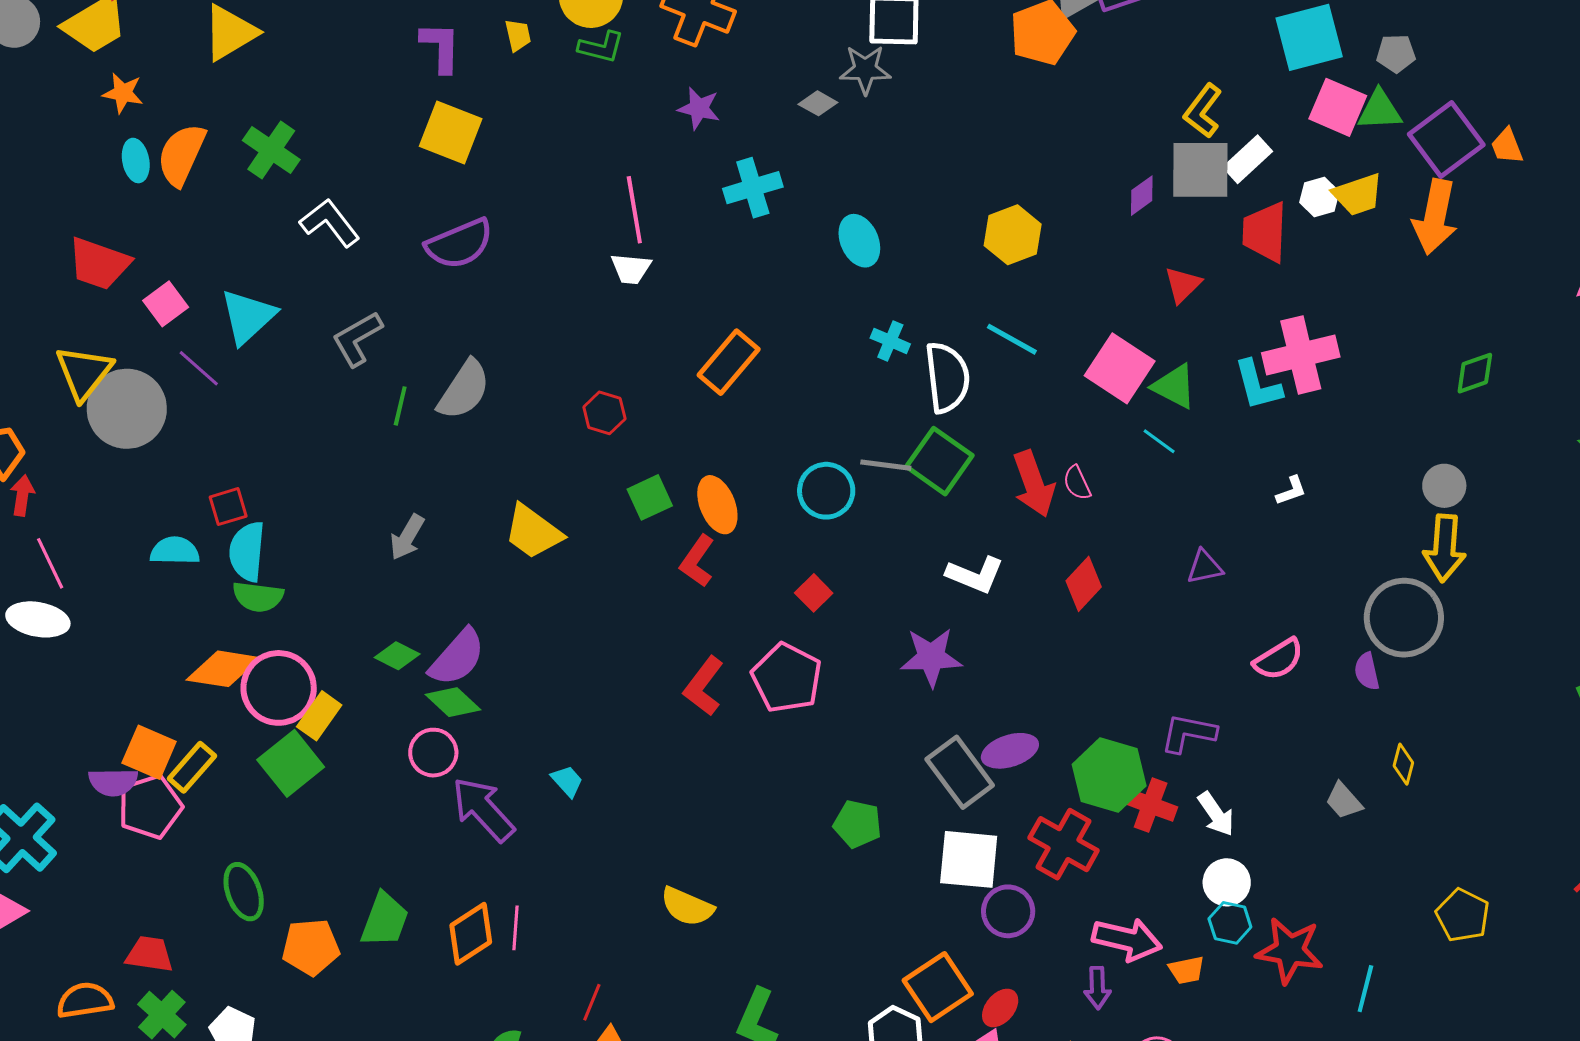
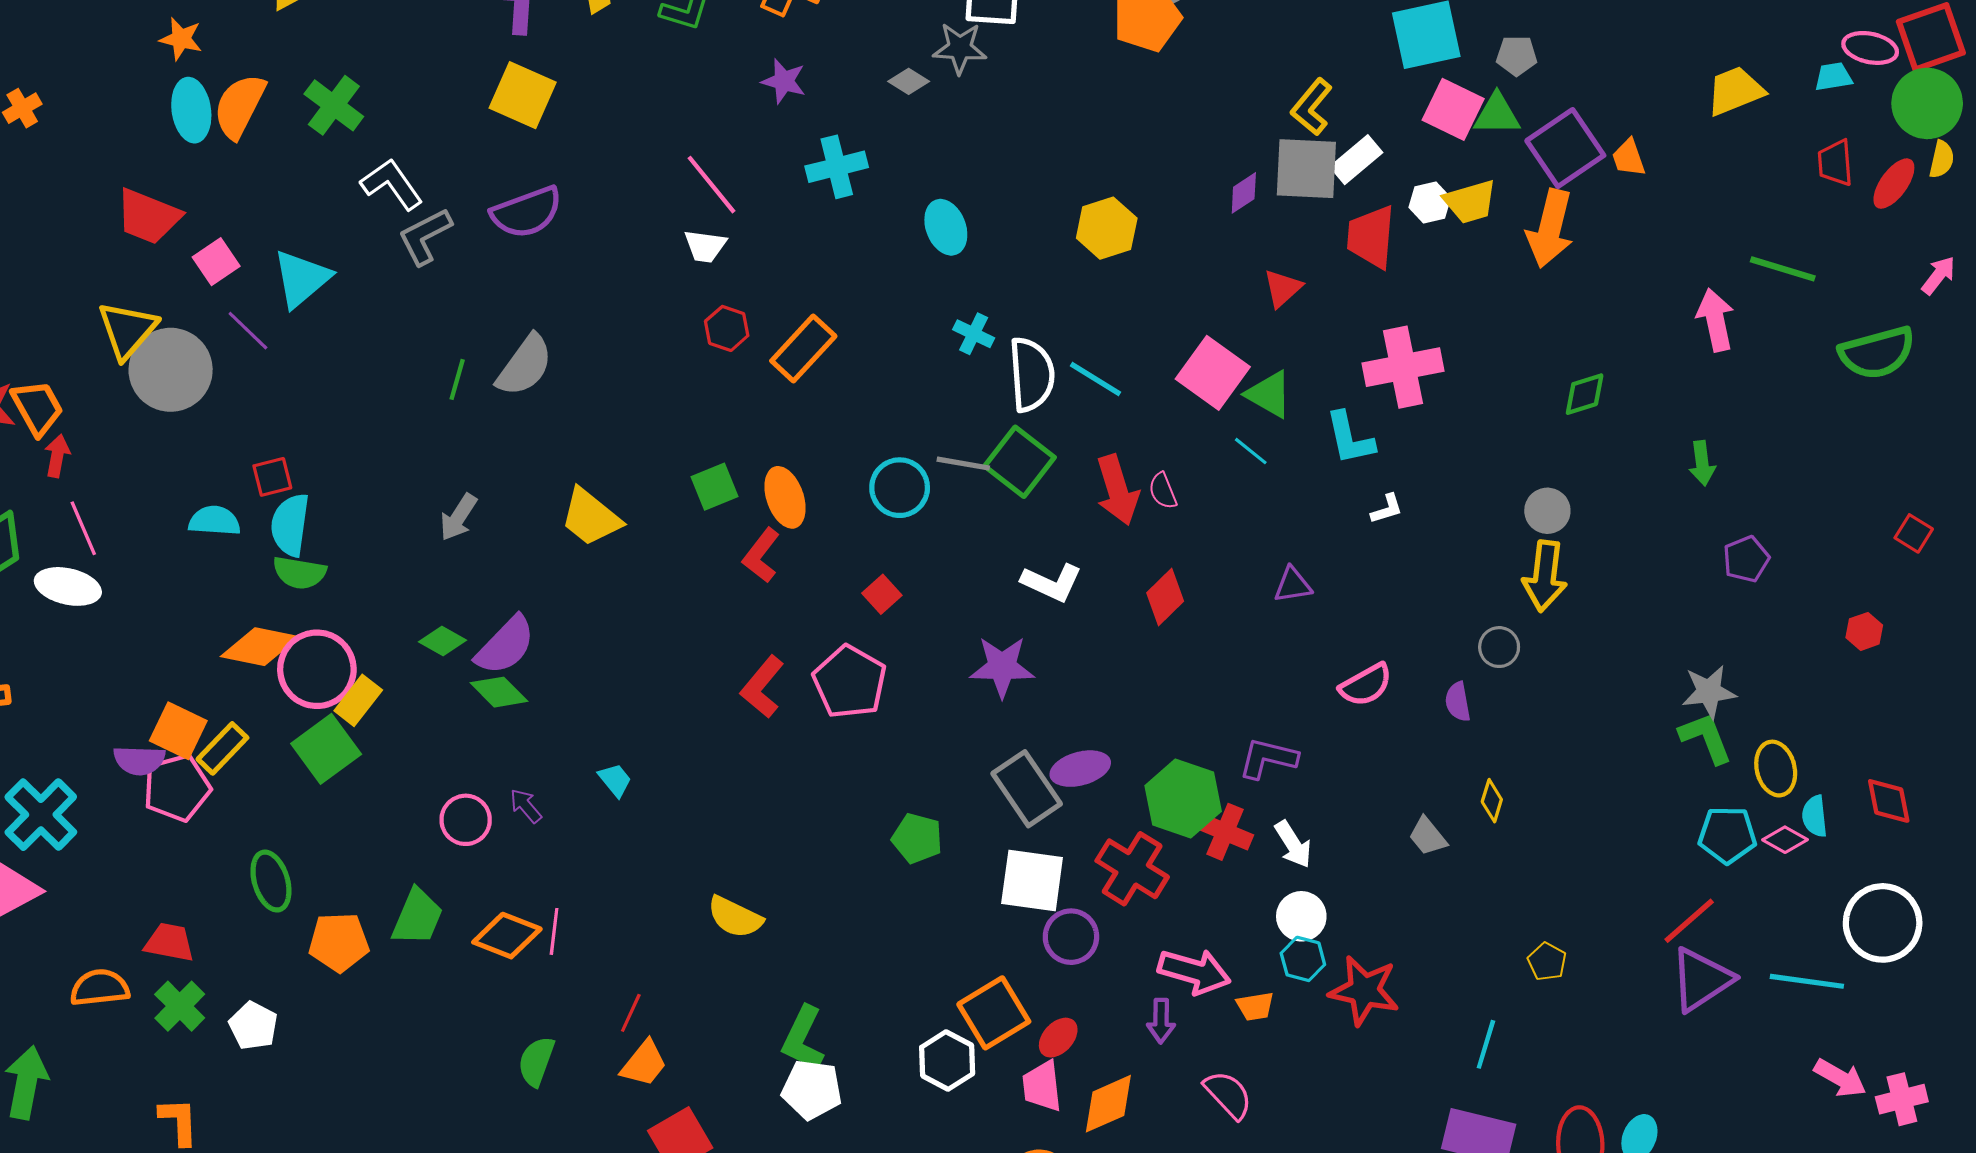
cyan ellipse: (136, 161) -> (191, 110), size x1.4
pink line: (634, 210) -> (711, 185), turned -32
gray L-shape: (357, 339) -> (425, 236), moved
cyan line: (1012, 339) -> (1095, 379), moved
cyan L-shape: (1258, 385) -> (1350, 438), moved
red hexagon: (604, 413) -> (727, 328), moved
gray circle: (1404, 618) -> (1499, 647), size x0.5
pink circle: (433, 753) -> (466, 820), moved
purple arrow: (483, 809) -> (526, 806), size x0.5
yellow pentagon: (1463, 915) -> (1547, 962), size x0.7
orange diamond: (471, 934) -> (507, 936), turned 52
cyan line: (1365, 989) -> (1486, 1044), moved

